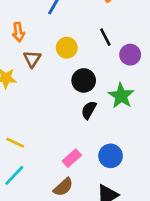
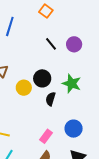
yellow circle: (67, 48) -> (24, 88), moved
purple circle: (130, 55) -> (74, 44), moved

